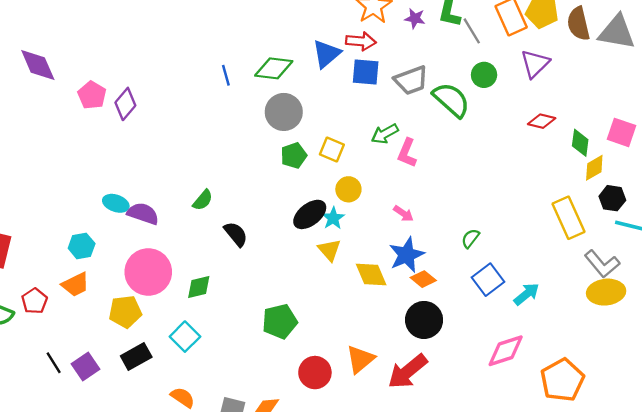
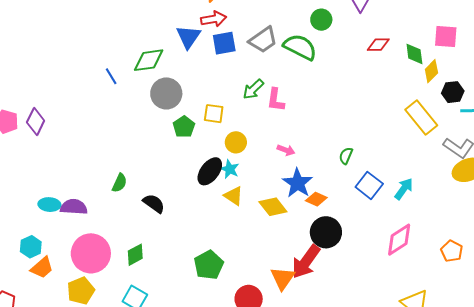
orange trapezoid: (75, 285) -> (42, 268), moved
red arrow: (408, 371) -> (306, 262), moved
orange pentagon: (562, 380) -> (452, 251), size x0.6

